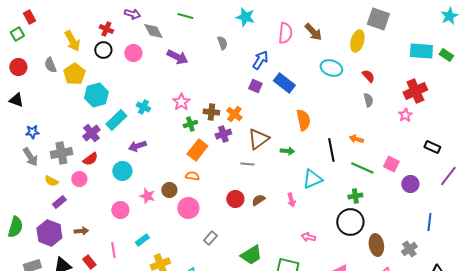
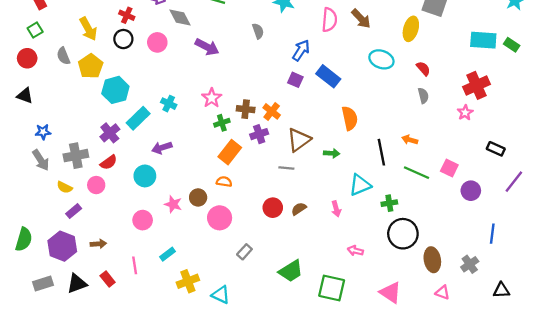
green square: (17, 34) -> (35, 30), moved
green cross: (355, 196) -> (389, 203), moved

